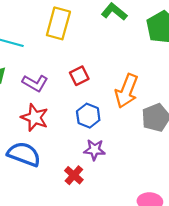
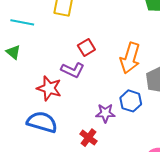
purple L-shape: (35, 83) -> (73, 70), moved
blue hexagon: (88, 116) -> (131, 101), moved

